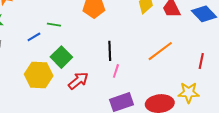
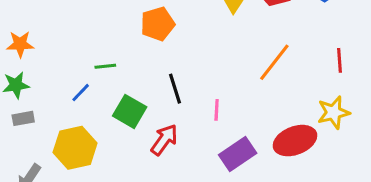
black line: (110, 51) -> (175, 89), moved
yellow hexagon: (39, 75) -> (75, 148), moved

